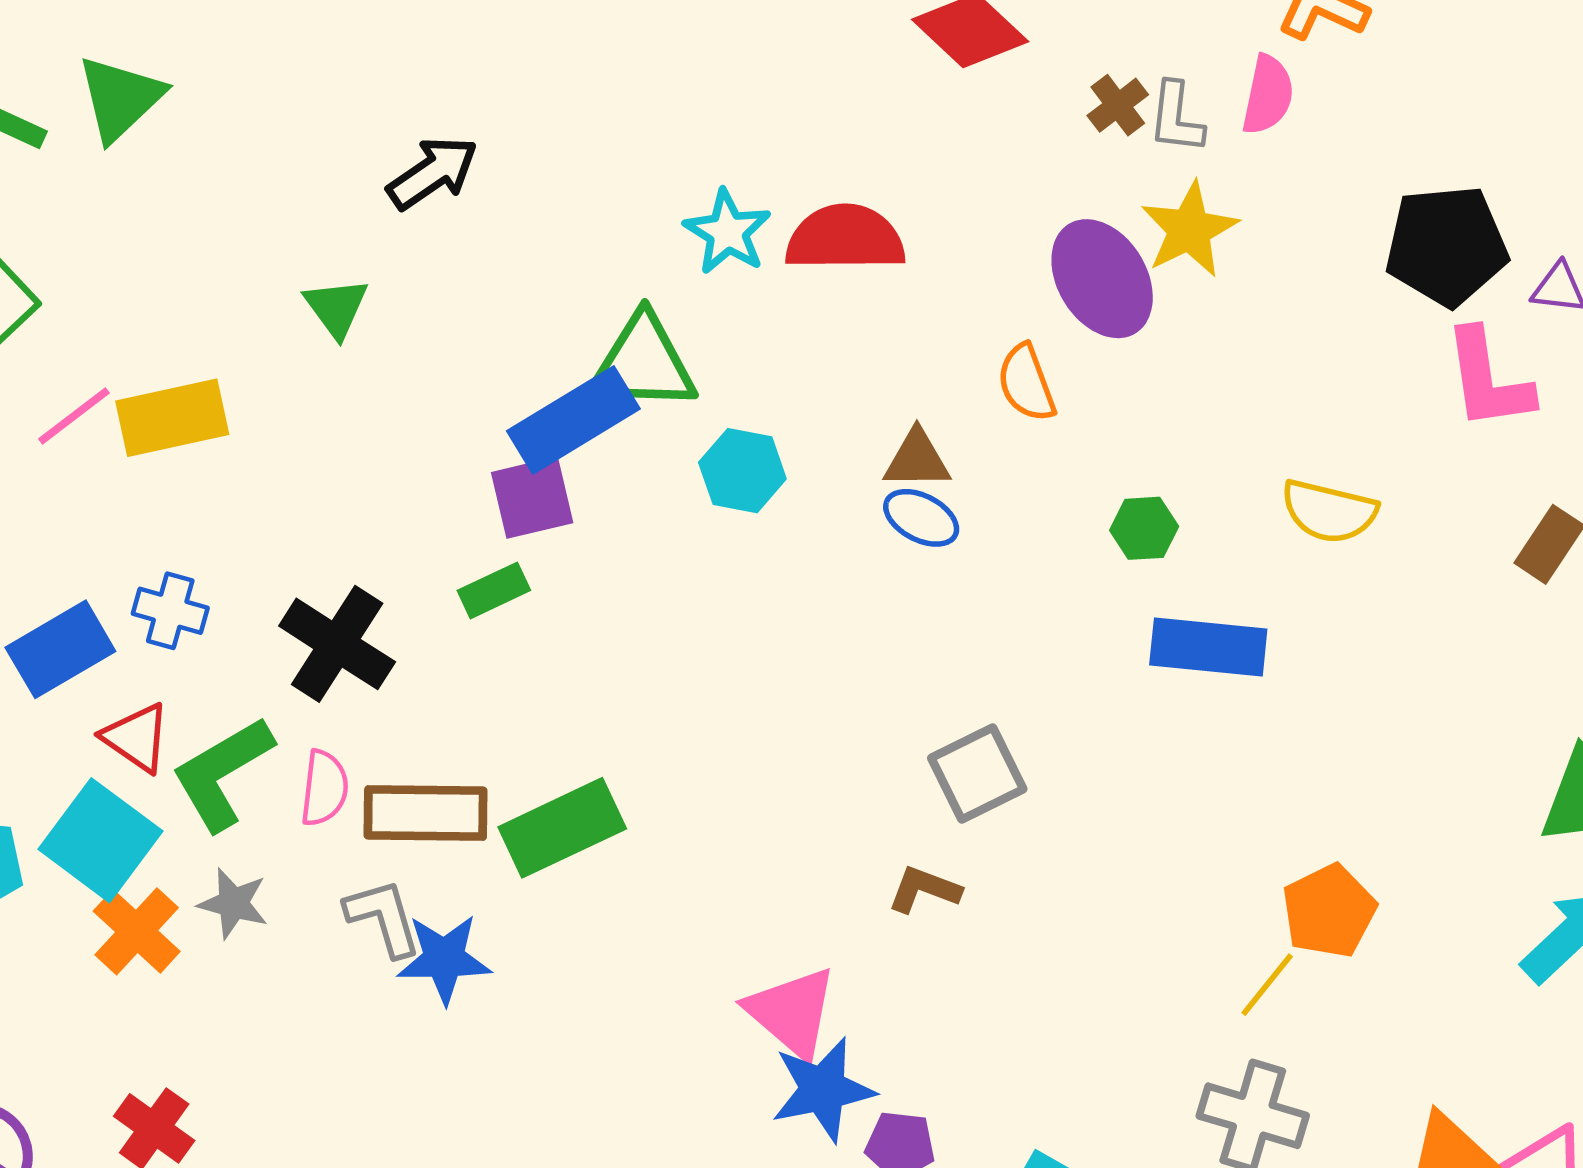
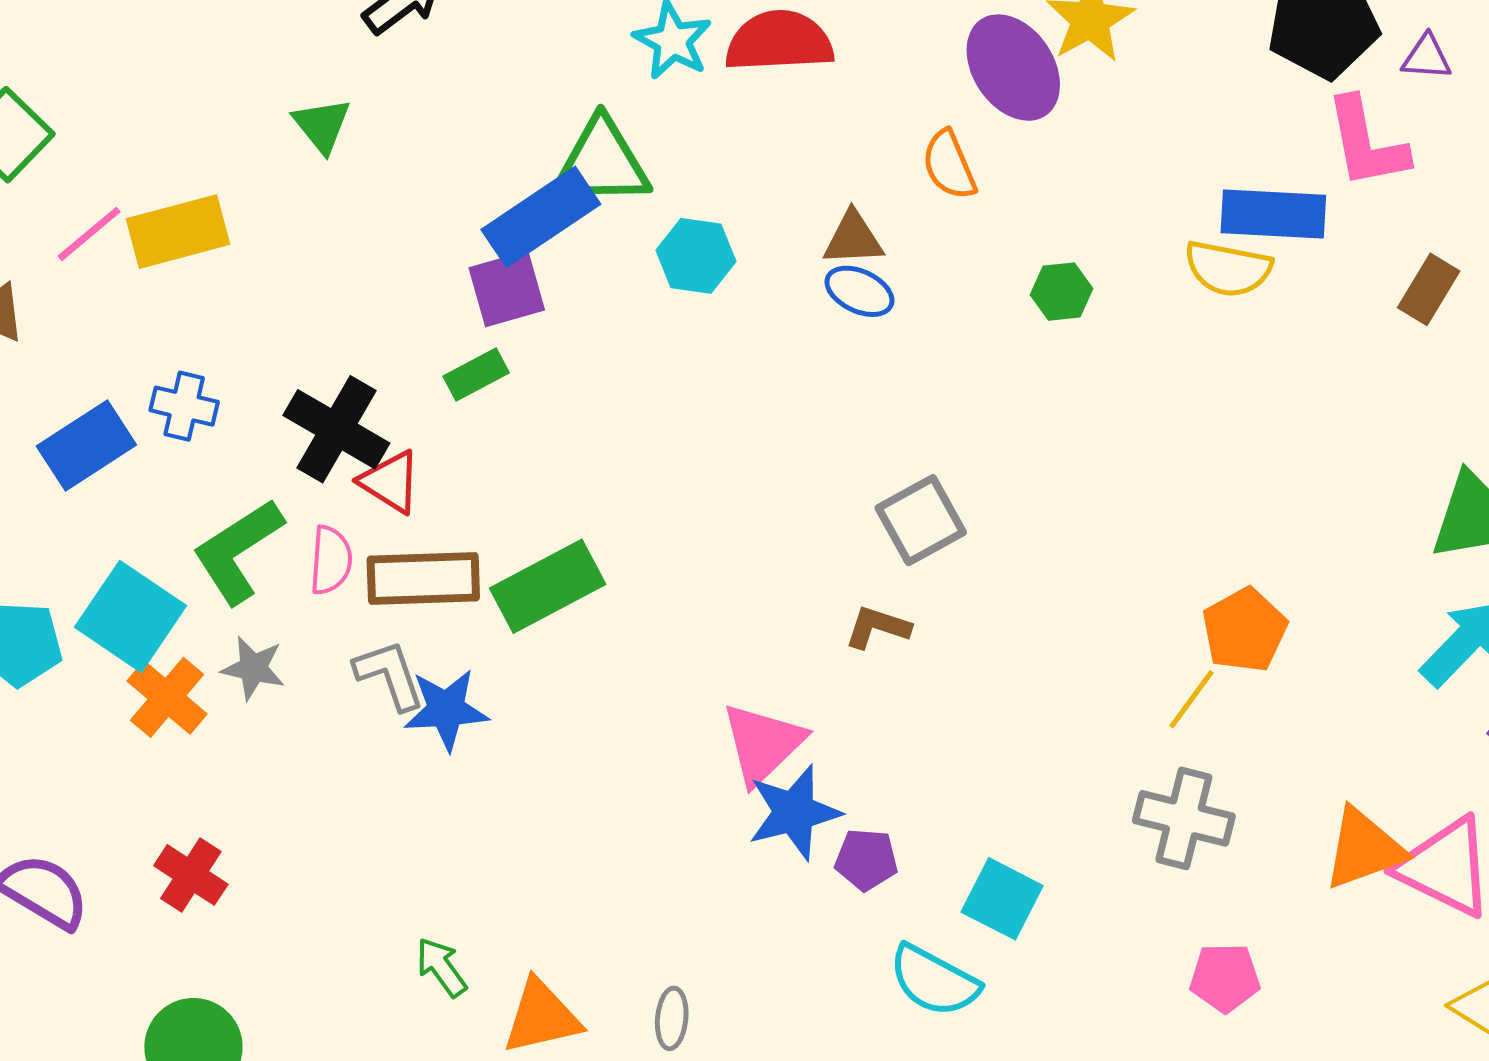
blue rectangle: (1208, 647) -> (1273, 214), moved
red triangle: (136, 738) -> (390, 482), moved
pink triangle: (792, 1012) -> (763, 744), turned 38

